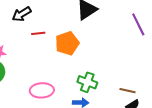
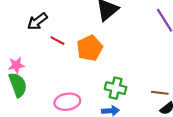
red line: (38, 33) -> (57, 41), turned 40

